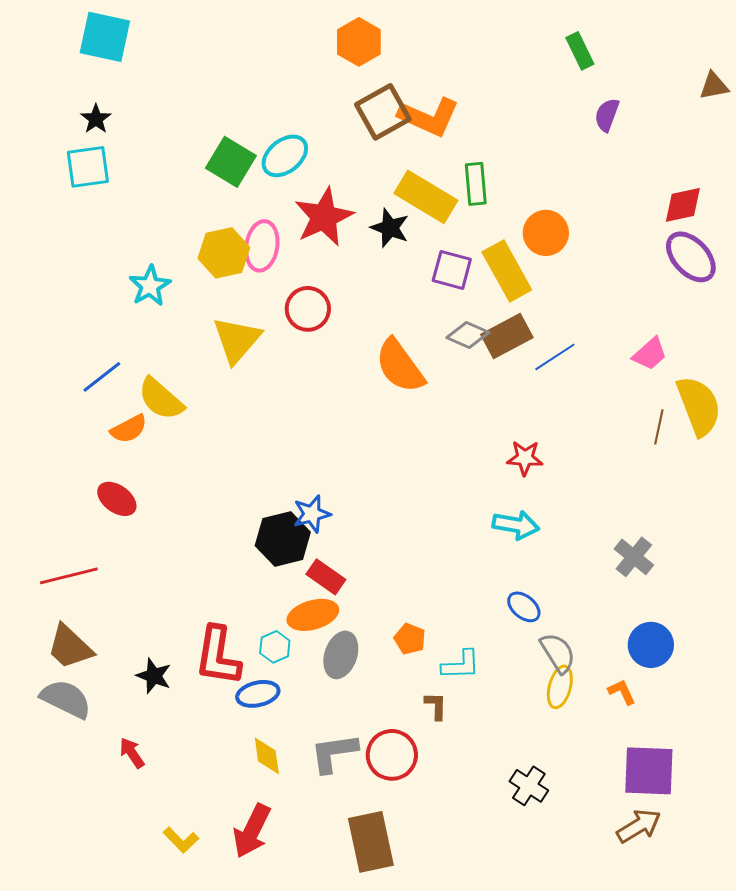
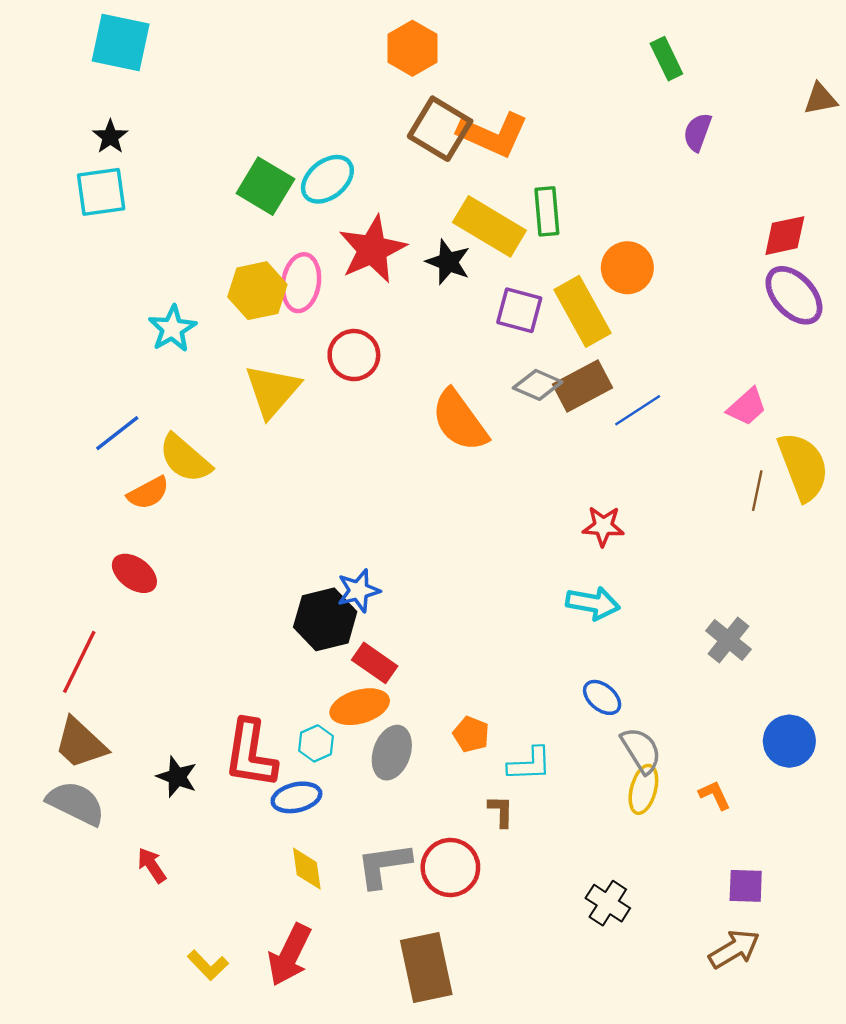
brown square: (383, 112) -> (440, 129), turned -30
red line: (69, 576) -> (79, 662), turned -50
blue circle: (651, 645) -> (789, 741), moved
purple square: (649, 771) -> (746, 886), size x0.6

